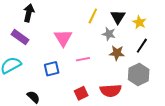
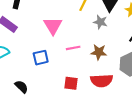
brown star: (117, 53) -> (99, 52), moved
red square: (81, 93) -> (71, 83), turned 32

